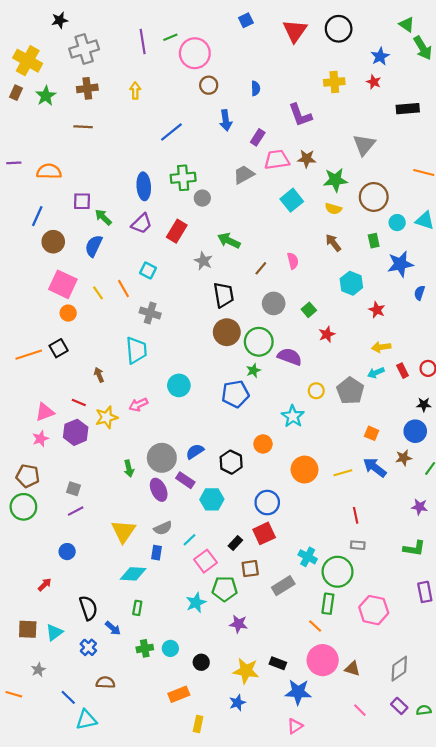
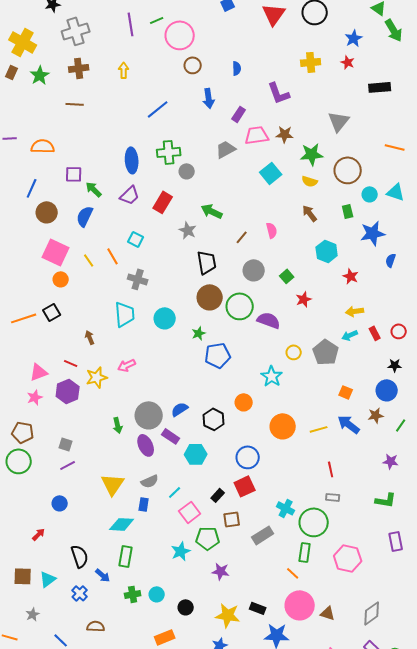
green star: (253, 371) -> (199, 333), moved
cyan circle: (179, 385) -> (165, 318), moved
green rectangle: (137, 608) -> (126, 556), size x1.5

